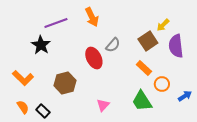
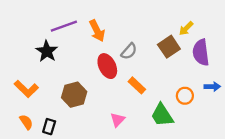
orange arrow: (92, 17) -> (97, 31), moved
orange rectangle: (144, 68) -> (137, 85), moved
blue arrow: (185, 96) -> (212, 87), moved, turned 32
black rectangle: (43, 111) -> (49, 127), turned 64

